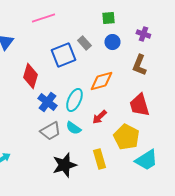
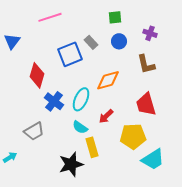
brown L-shape: (139, 65) -> (146, 64), turned -35
gray trapezoid: (50, 131) -> (34, 131), moved
yellow pentagon: (126, 137) -> (133, 136), turned -30
yellow rectangle: (99, 159) -> (92, 147), moved

